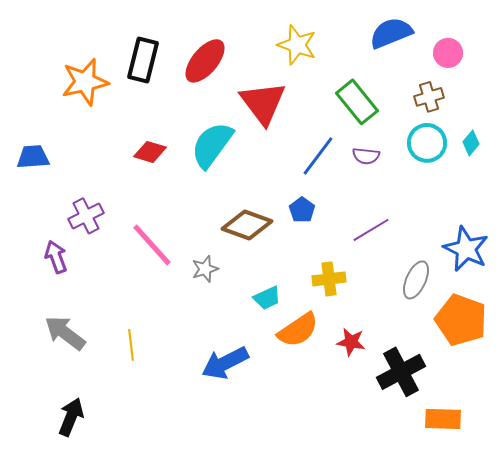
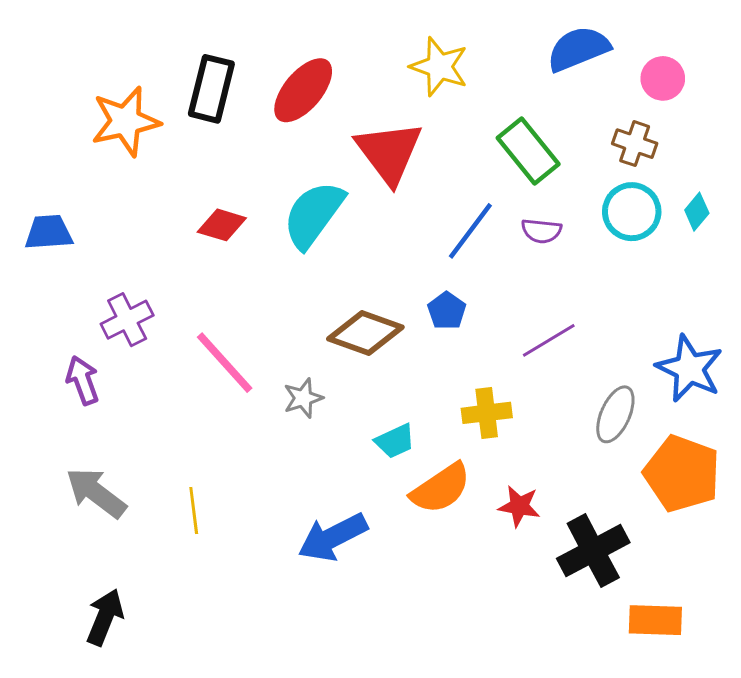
brown cross: (429, 97) -> (635, 144), turned 36

